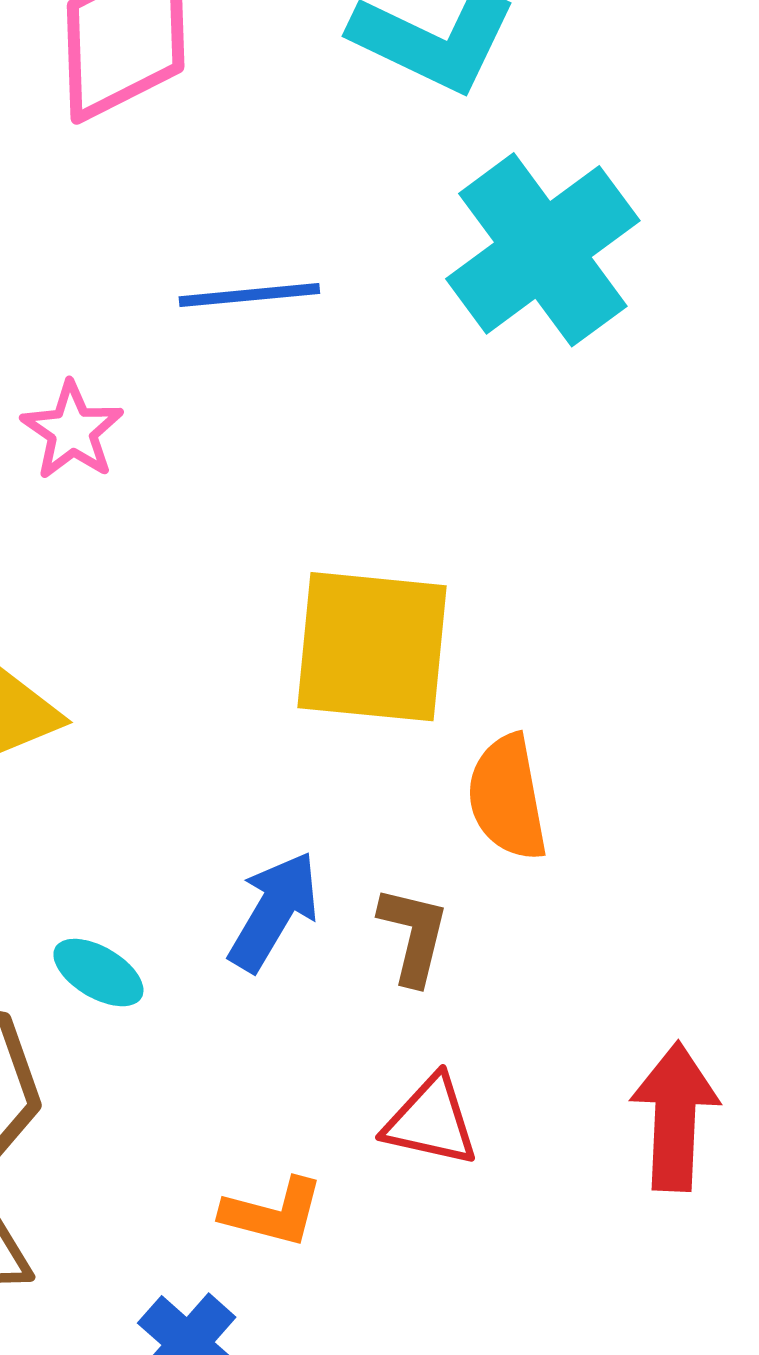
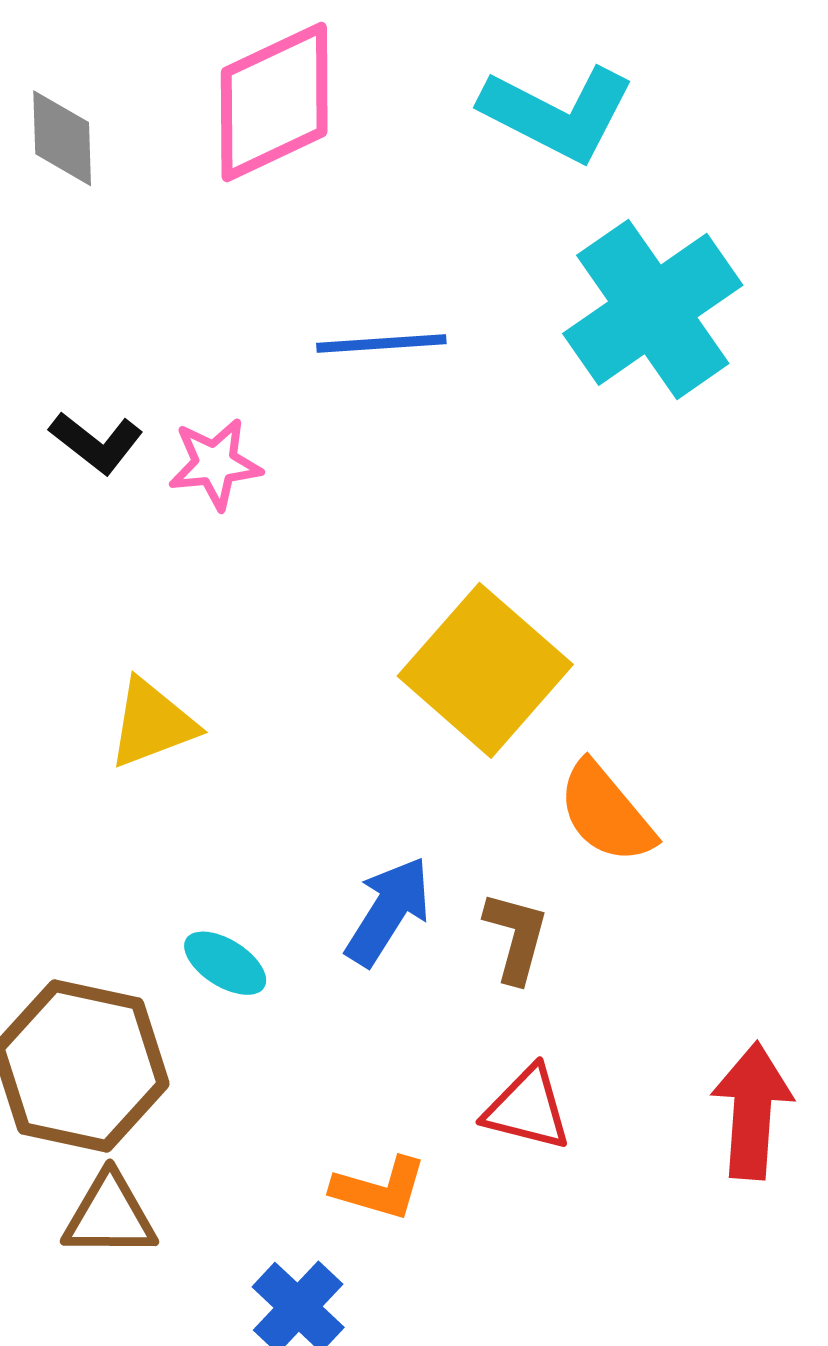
pink star: (72, 431) -> (215, 464), turned 30
yellow square: (372, 647) -> (485, 670), turned 34
orange semicircle: (507, 798) -> (606, 813), turned -31

